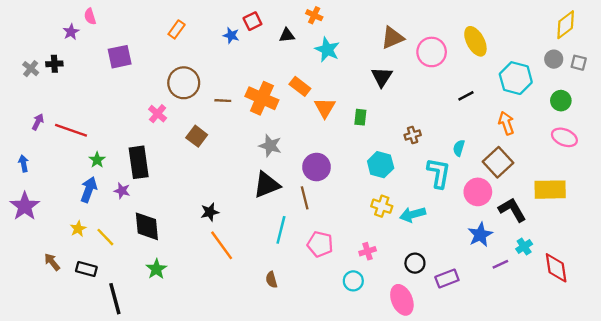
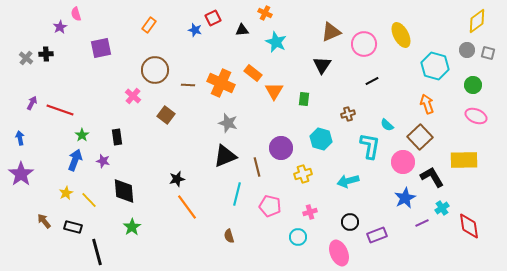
black line: (466, 96) -> (372, 81), moved
cyan semicircle: (459, 148) -> (387, 125), turned -64
black rectangle: (139, 162) -> (117, 137), size x0.6
purple circle: (317, 167) -> (281, 148), moved
yellow cross: (382, 206) -> (303, 174), moved, turned -36

